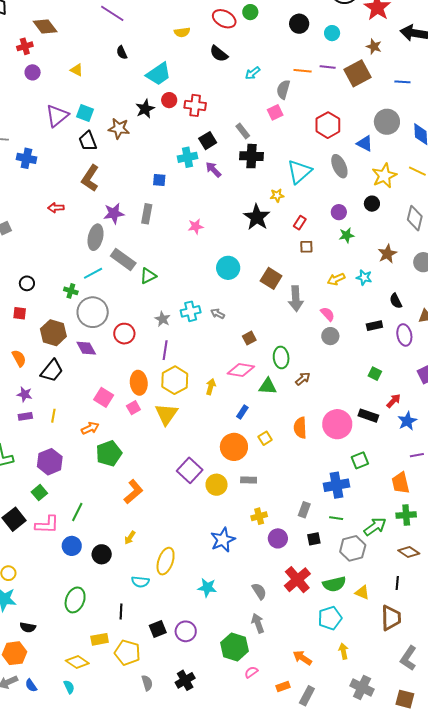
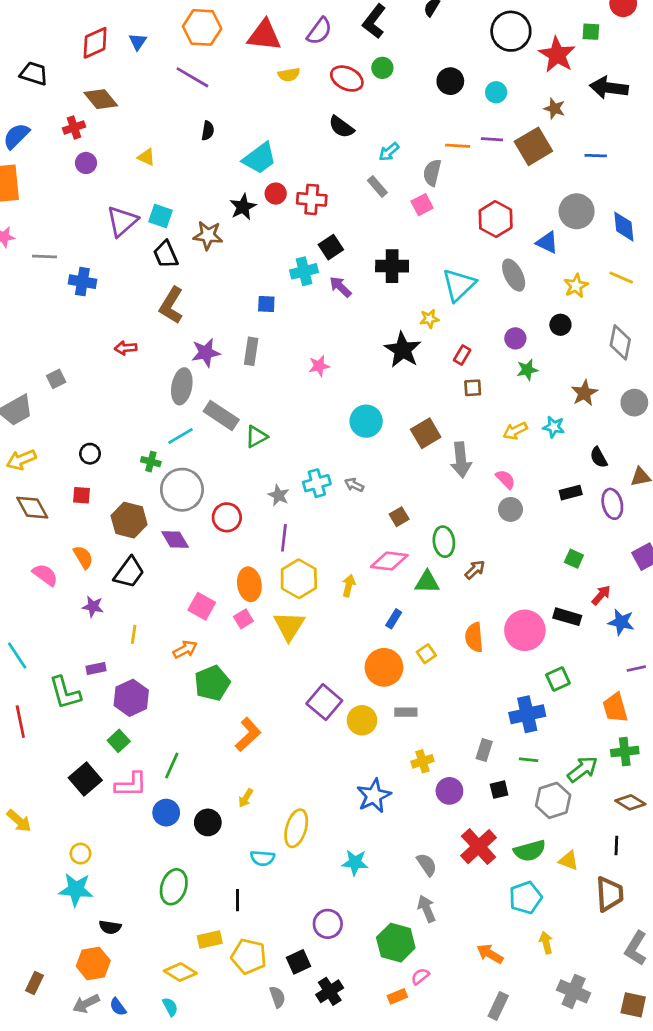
yellow semicircle: (182, 32) -> (289, 75), moved
black semicircle: (122, 53) -> (208, 131), turned -144
gray rectangle: (243, 131) -> (377, 187), moved
yellow star: (384, 176) -> (576, 286), size x0.7
brown square: (271, 278) -> (426, 433), turned 30
purple rectangle: (25, 416) -> (96, 668), moved
blue star: (407, 421) -> (621, 622), turned -30
black square: (158, 629) -> (299, 962), moved
orange rectangle: (283, 687) -> (397, 996), moved

